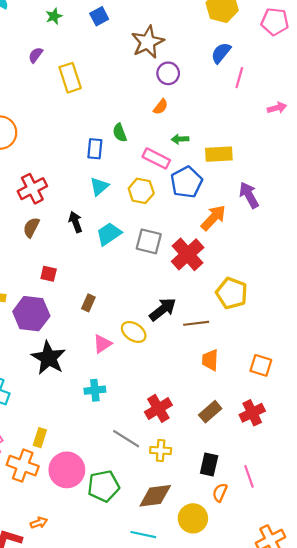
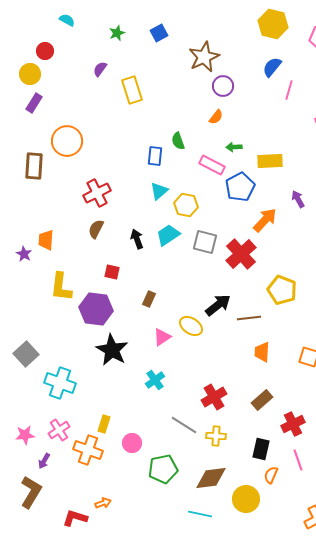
yellow hexagon: (141, 191) -> (186, 205), moved
purple arrow: (249, 195) -> (298, 199), size x0.7
black arrow: (75, 222) -> (137, 239), moved
cyan cross: (95, 390) -> (155, 380), turned -30
red cross: (252, 413) -> (293, 424), moved
pink circle: (67, 470) -> (132, 443), moved, size x0.6

